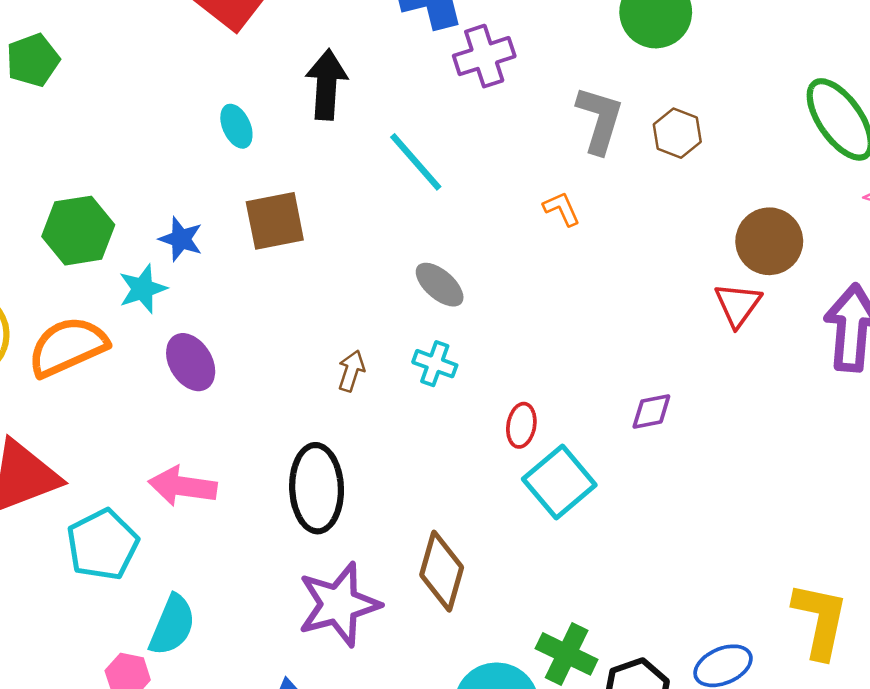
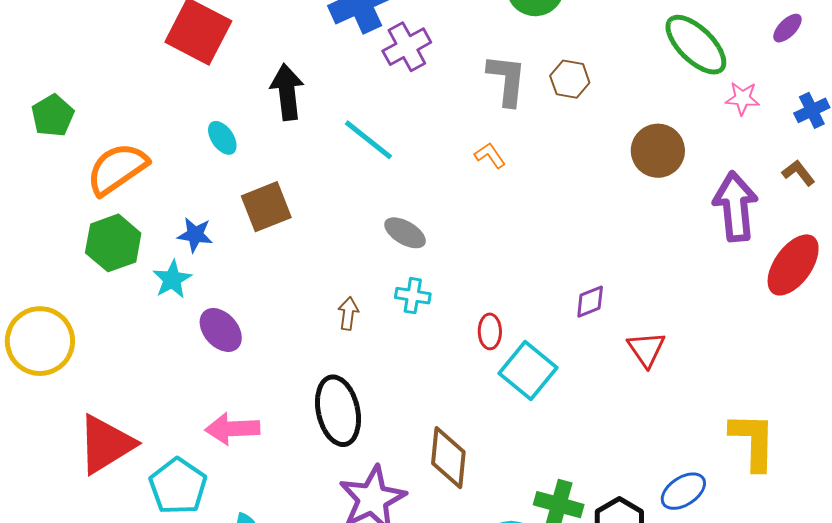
red triangle: (738, 305) -> (646, 349), moved
orange semicircle: (68, 347) -> (117, 169), moved

